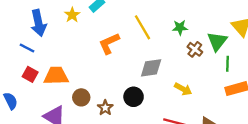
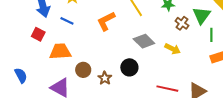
blue line: (27, 48) -> (67, 21), moved
gray diamond: (151, 68) -> (144, 41), turned 55
red square: (30, 74) -> (38, 34), moved
yellow arrow: (183, 89) -> (173, 49), moved

